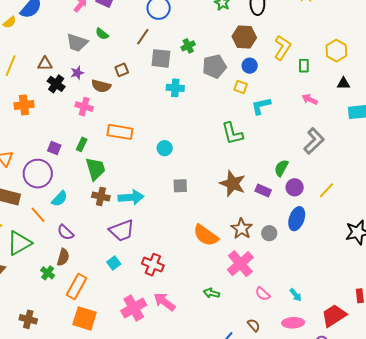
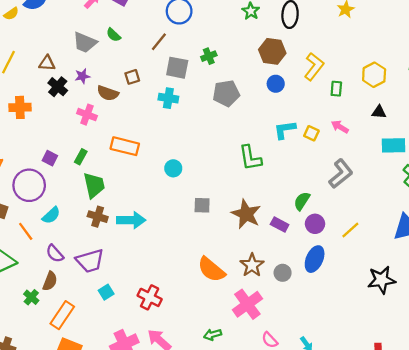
gray pentagon: (214, 66) -> (226, 93), moved
yellow square: (241, 87) -> (311, 133), moved
cyan cross: (175, 88) -> (168, 98), moved
gray square: (180, 186) -> (202, 205), moved
purple trapezoid: (122, 231) -> (90, 261), moved
green arrow: (211, 293) -> (213, 335), turned -35

